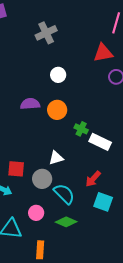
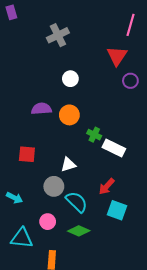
red triangle: (103, 53) -> (117, 56), turned -45
red square: (16, 169) -> (27, 154), moved

